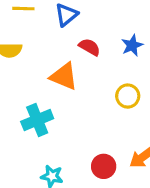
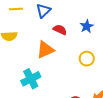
orange triangle: (64, 76) -> (45, 50), turned -42

